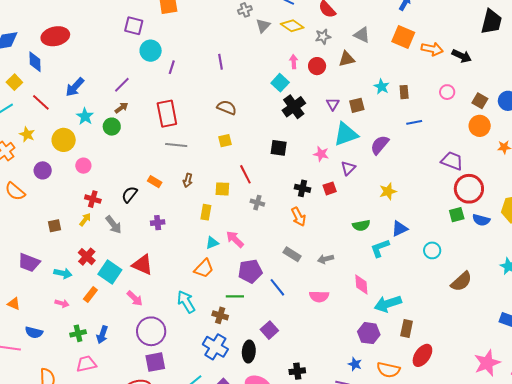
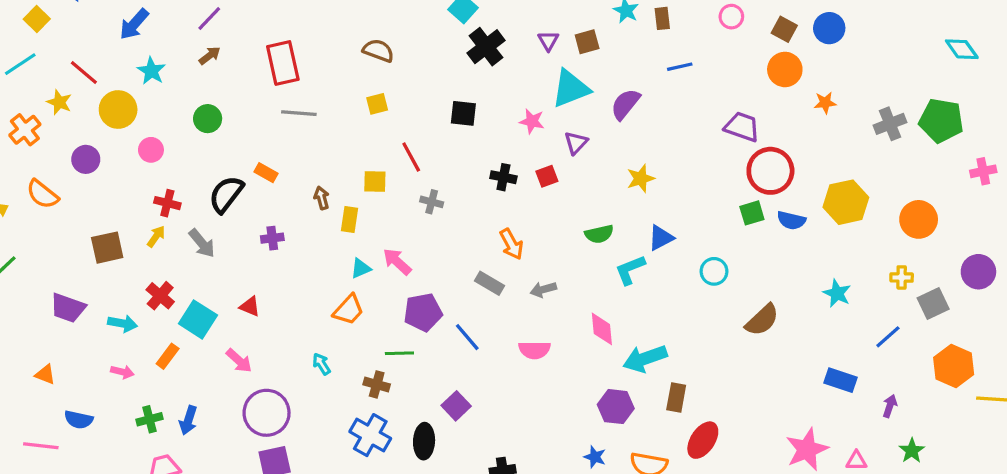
red line: (41, 102) -> (84, 72), moved
green circle: (112, 127) -> (208, 119), moved
brown arrow: (188, 180) -> (322, 198), moved, turned 152
black semicircle: (130, 194) -> (226, 194), size x1.4
orange arrow: (298, 217) -> (511, 244), moved
brown square: (55, 226) -> (107, 248), size x1.5
red triangle: (142, 265) -> (250, 306), size x0.6
cyan arrow: (186, 302) -> (321, 364), size x0.6

